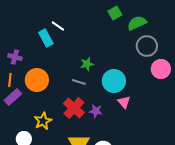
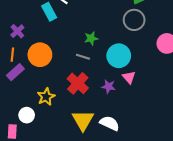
gray circle: (147, 46) -> (134, 20), moved
purple cross: (15, 57) -> (17, 31), turned 32
purple star: (96, 111) -> (108, 86), moved

